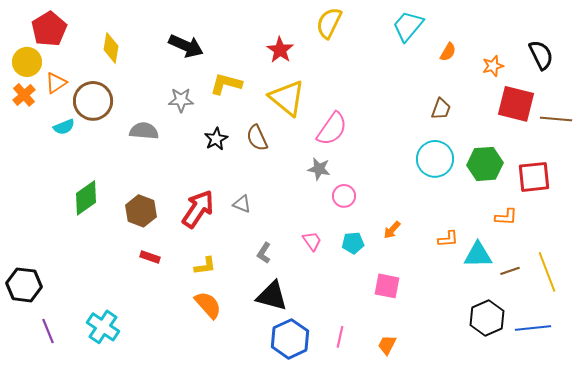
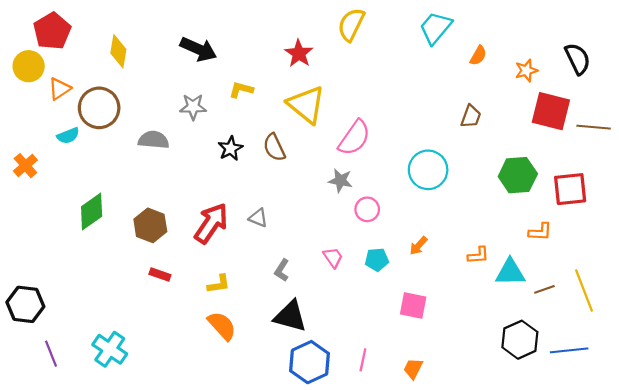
yellow L-shape: (226, 84) -> (241, 90), size x0.7
orange cross: (24, 95) -> (25, 166), moved
cyan circle: (435, 159) -> (428, 170), moved

